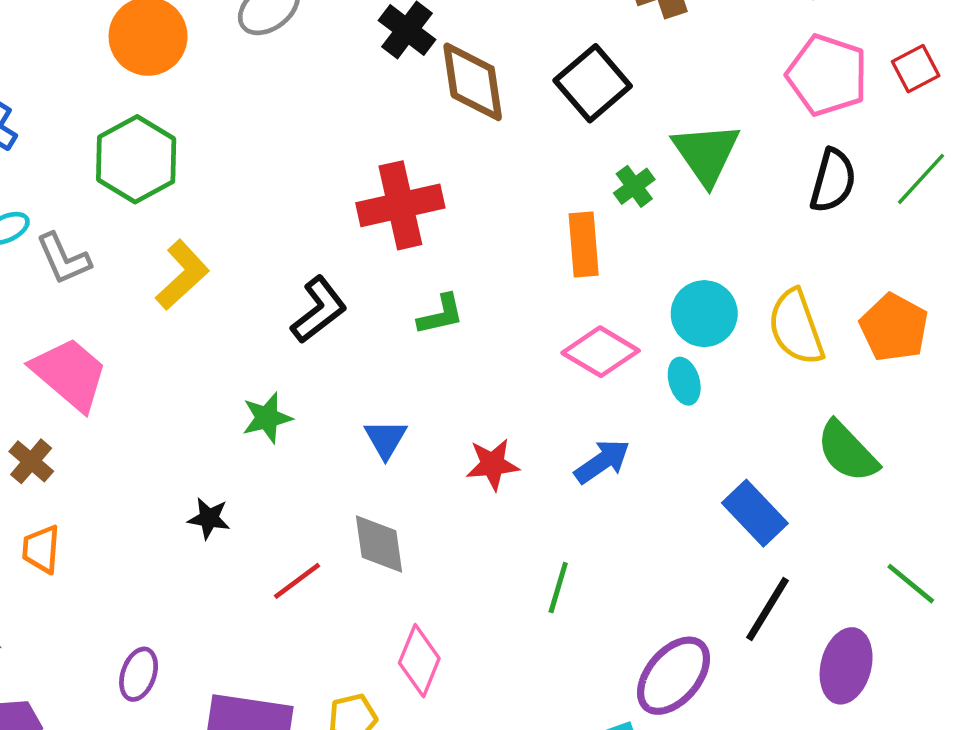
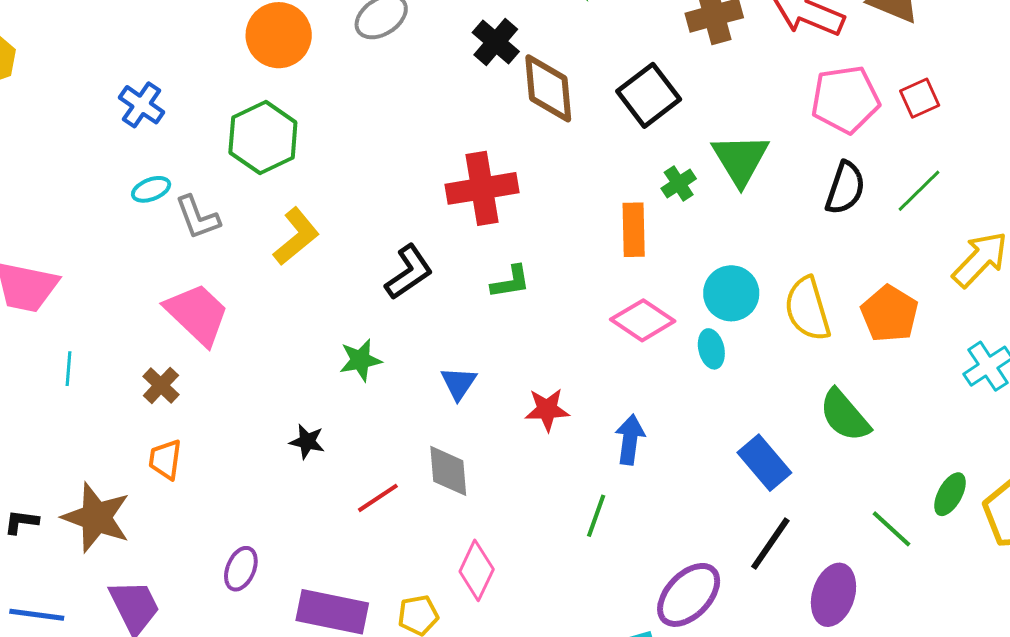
pink pentagon: (827, 75) -> (845, 99), turned -30
blue arrow: (602, 462) -> (630, 440), moved, turned -51

